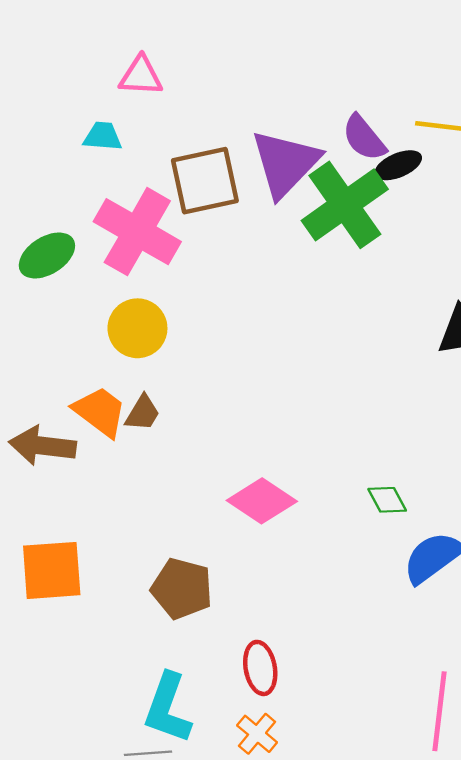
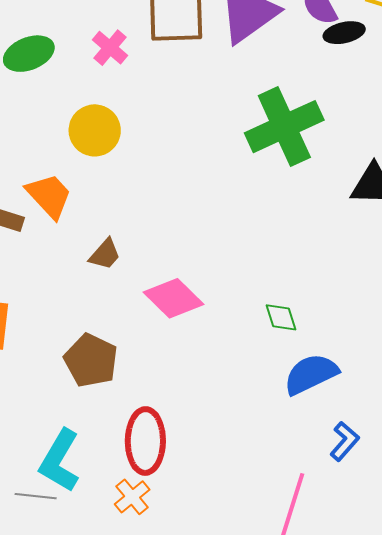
green cross: (345, 205) -> (284, 127), moved
pink cross: (137, 232) -> (110, 48), size x0.5
brown trapezoid: (143, 413) -> (105, 254), moved
red ellipse: (260, 668) -> (145, 441), size x1.4

